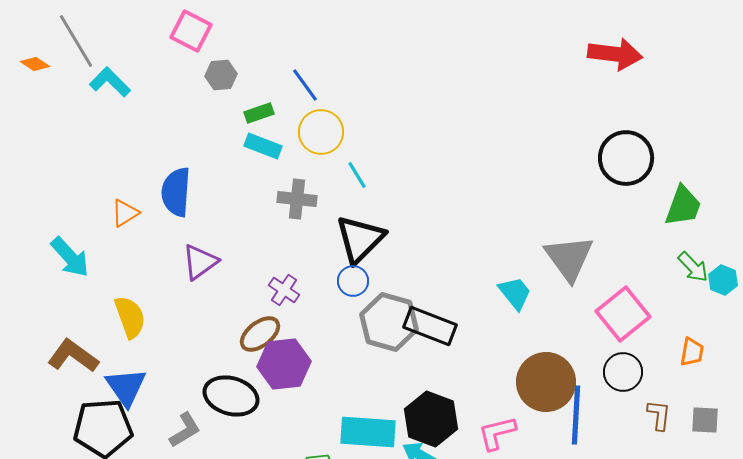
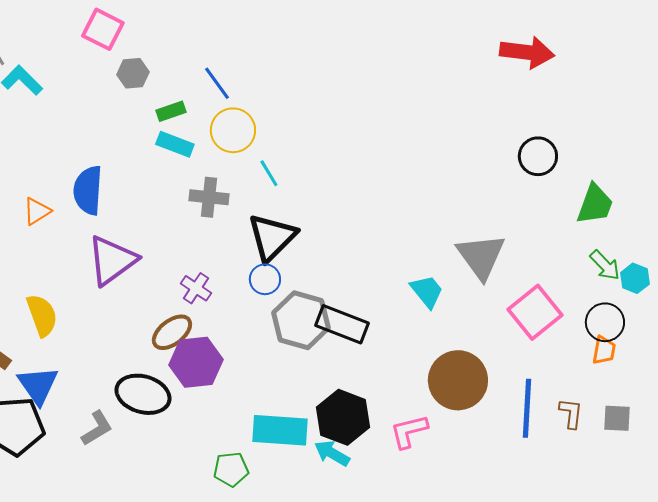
black circle: (626, 158) -> (538, 156), size x0.7
purple triangle: (200, 262) -> (112, 260), size x1.4
black circle: (623, 372) -> (605, 322), moved
blue line: (576, 415) -> (527, 408), moved

